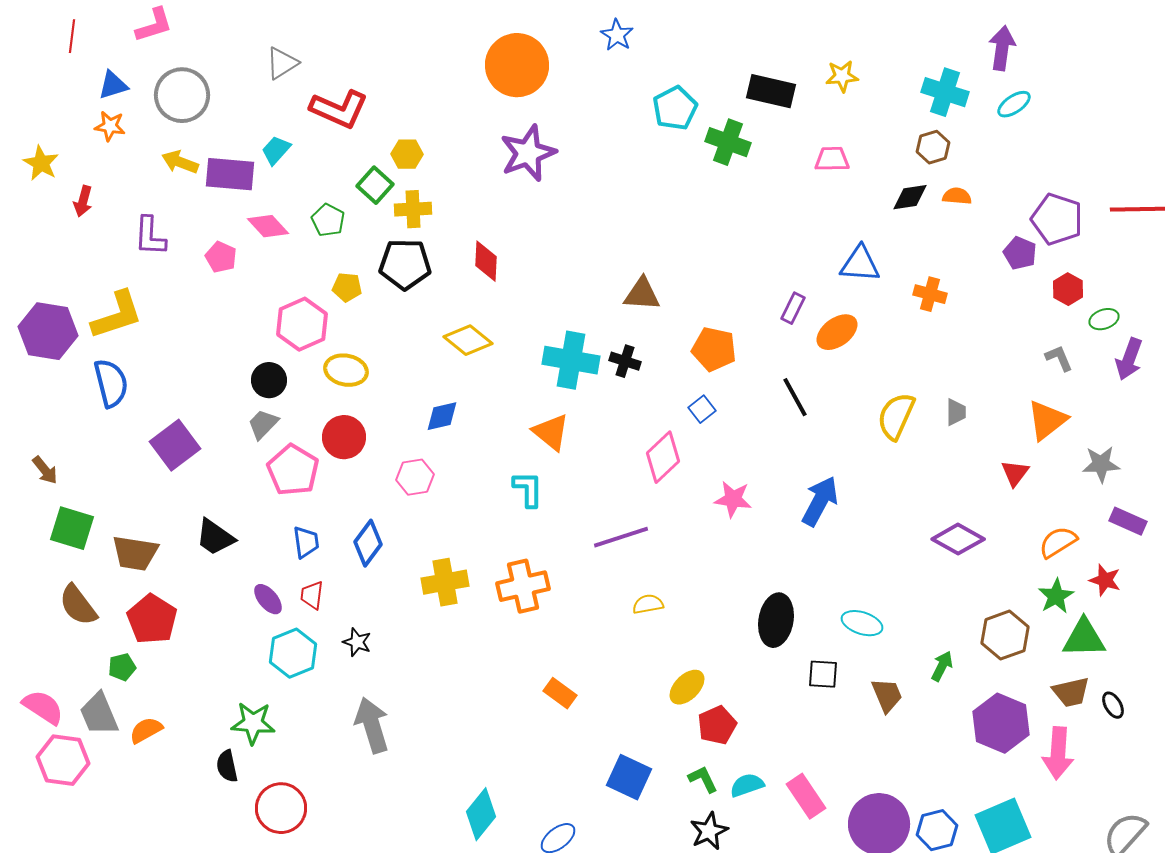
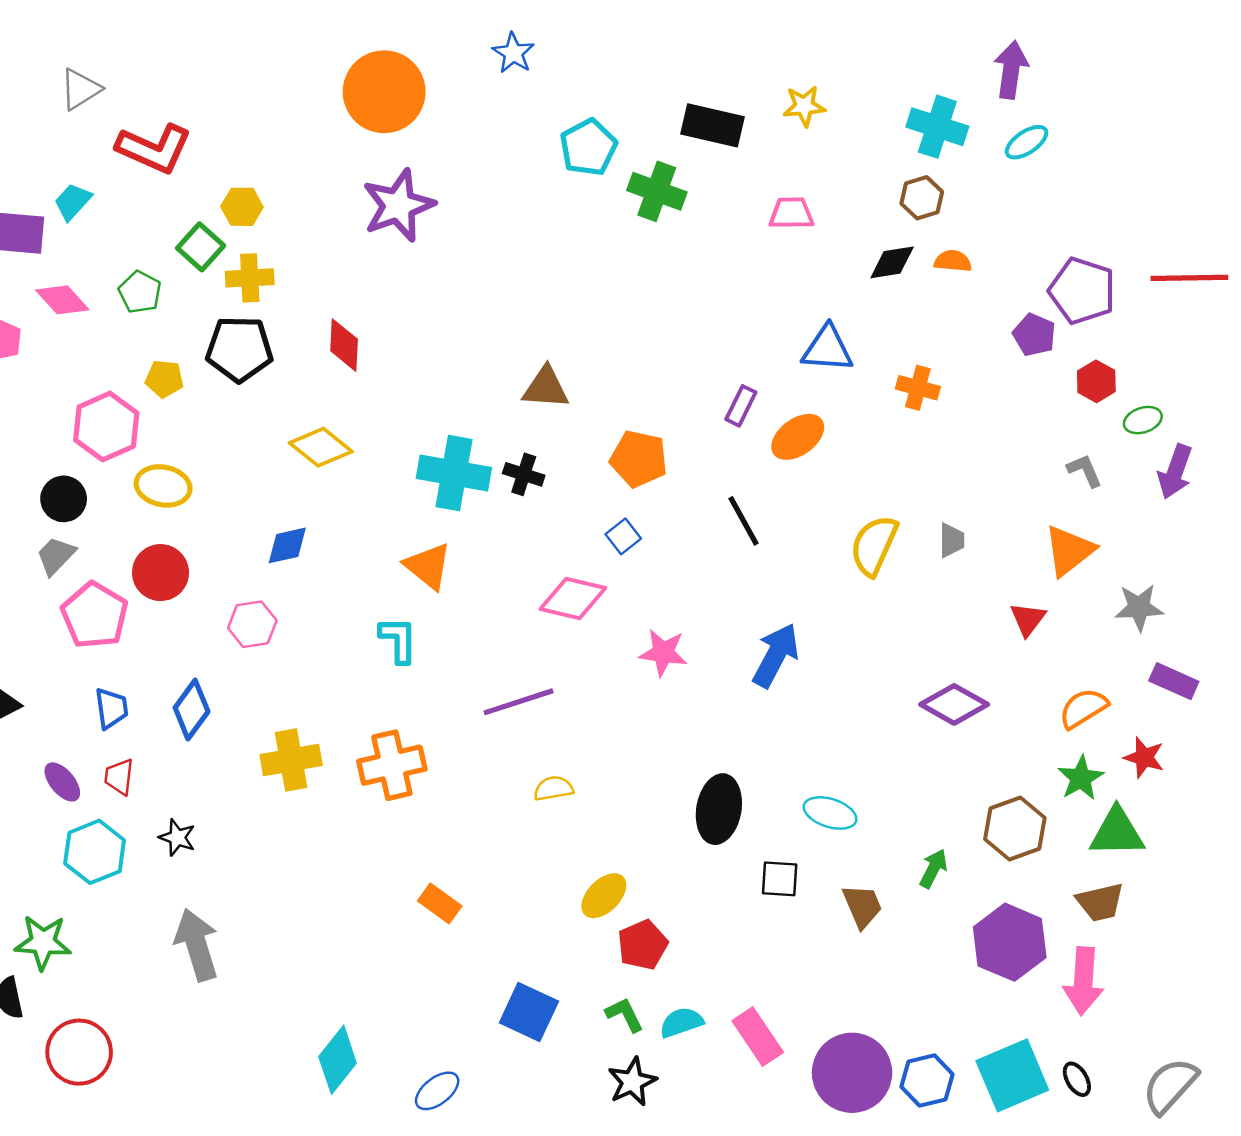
pink diamond: (663, 457) -> (573, 598), turned 57
black ellipse: (1113, 705) -> (1077, 1079), moved

